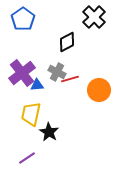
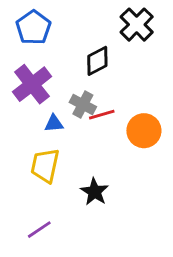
purple cross: (22, 73) -> (32, 84), moved
black star: (49, 132) -> (94, 192), moved

